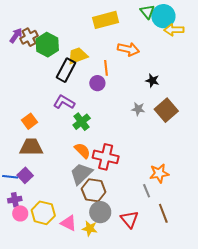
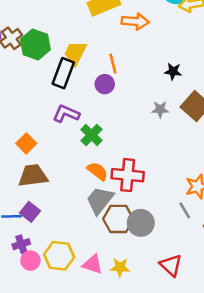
orange arrow: (128, 49) -> (135, 21), moved
yellow trapezoid: (78, 56) -> (75, 53), turned -35
gray circle: (100, 212) -> (141, 223), moved
red triangle: (129, 219) -> (171, 265), moved

